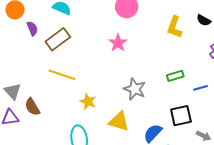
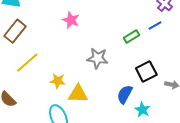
yellow line: (62, 75) -> (27, 63), turned -45
blue line: (201, 88) -> (155, 26), moved
yellow triangle: (119, 121) -> (78, 94), moved

